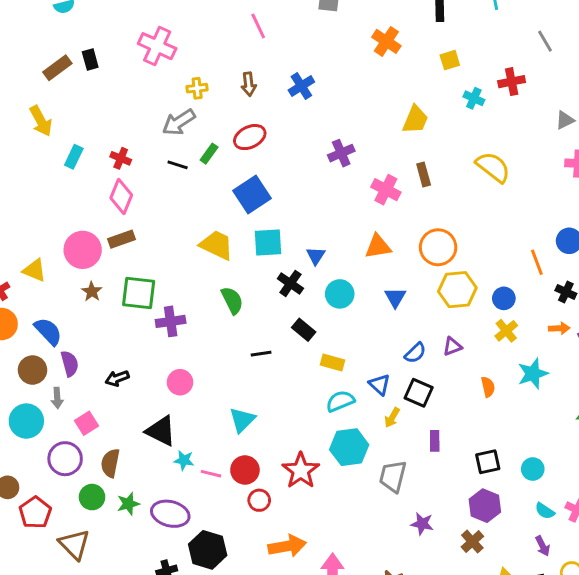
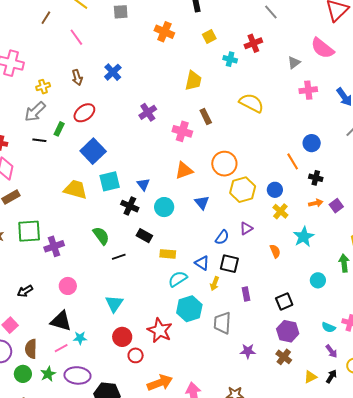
green semicircle: (232, 300) -> (101, 236), moved
cyan circle: (533, 469) -> (318, 280), moved
pink line: (211, 474) -> (61, 348), moved, turned -32

